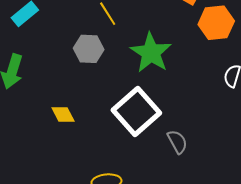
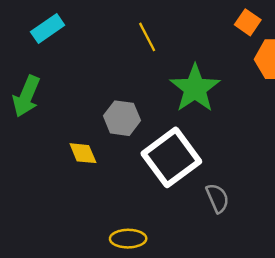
gray hexagon: (89, 49) -> (122, 118), moved

